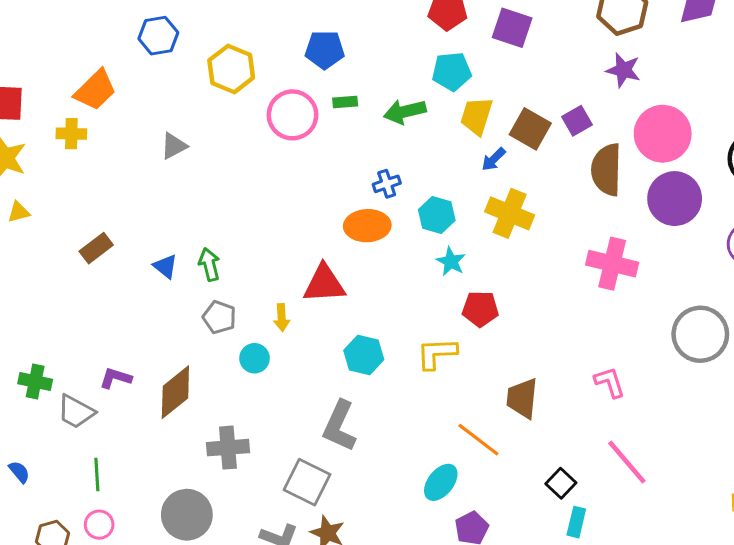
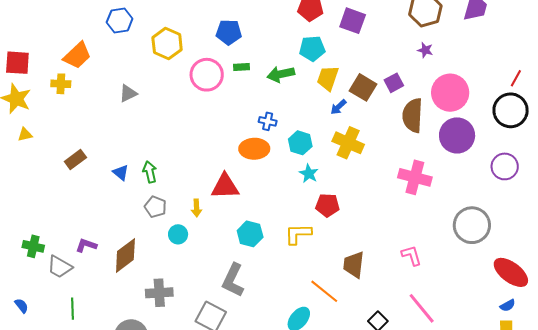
purple star: (623, 70) -> (425, 50), size x0.7
blue cross: (387, 184) -> (268, 121), turned 30

